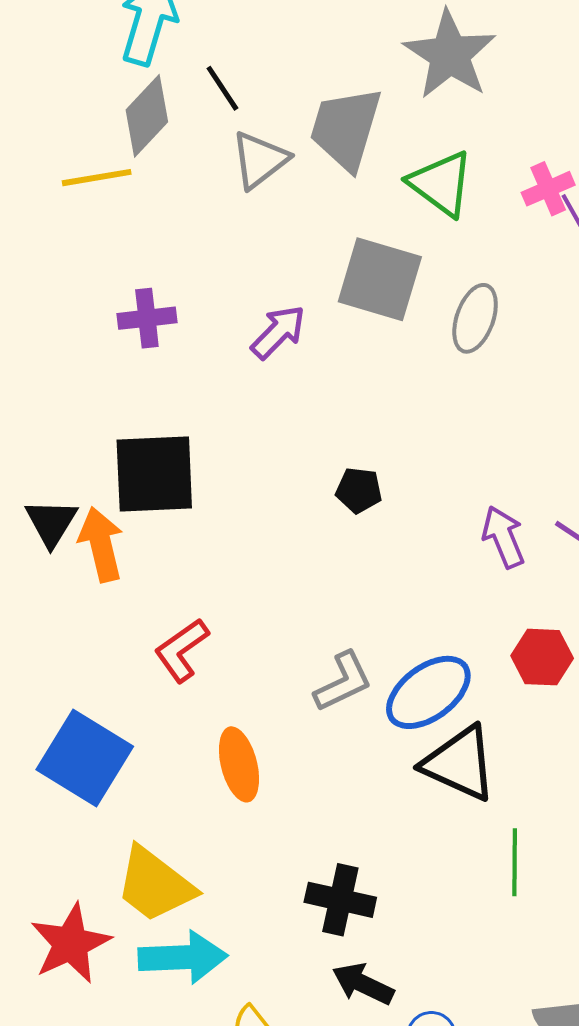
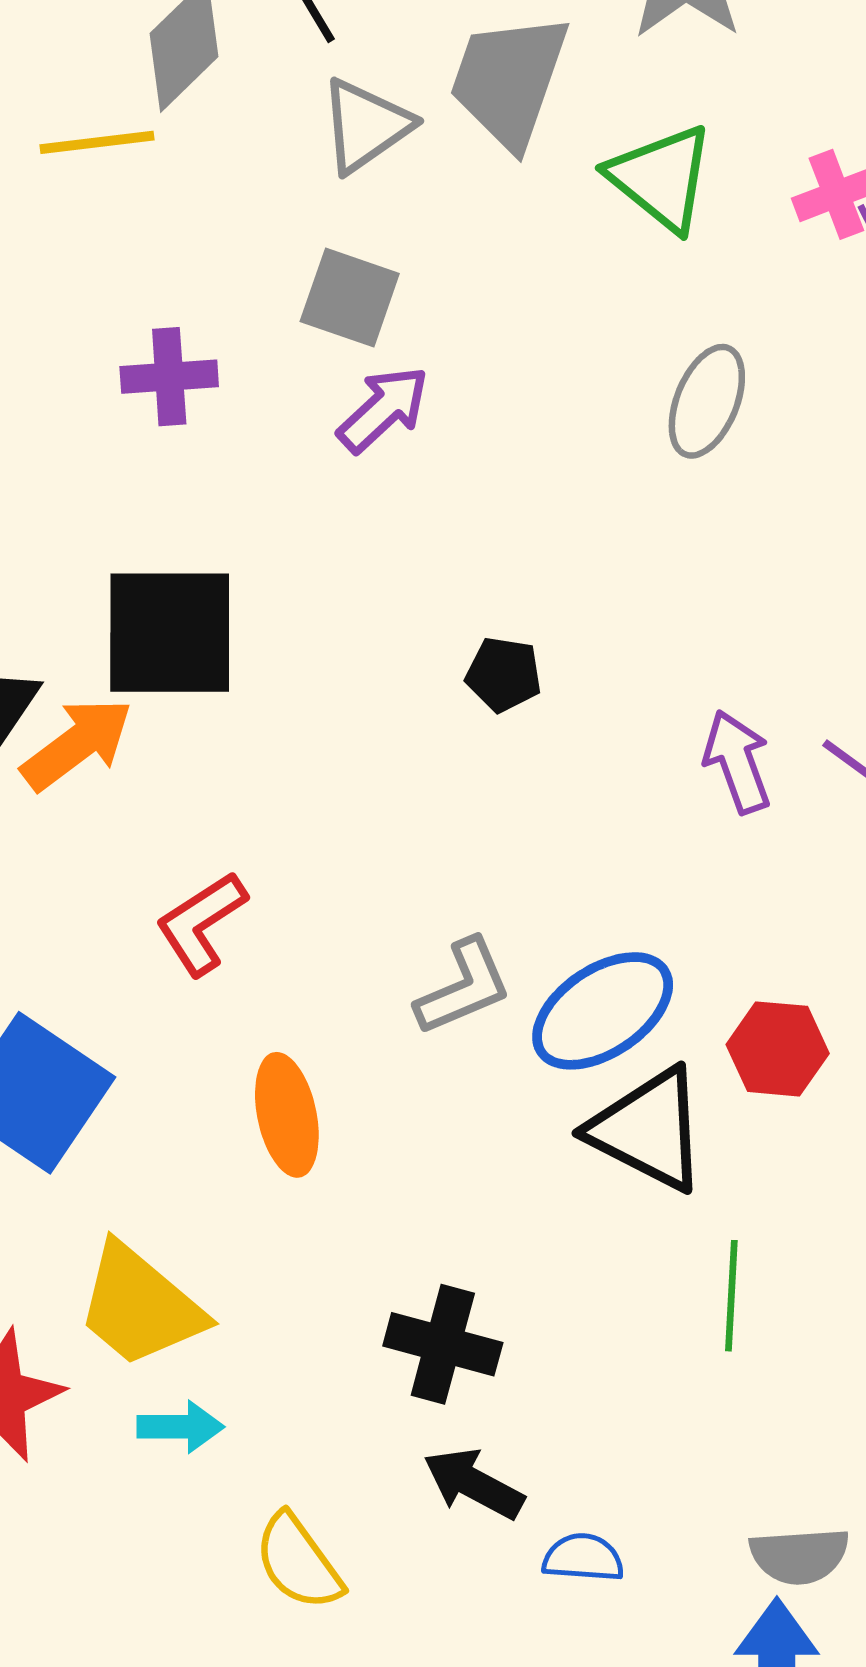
gray square: (380, 279) -> (350, 298), moved, size x0.7
orange arrow: (101, 544) -> (77, 744), turned 64
red hexagon: (542, 657) -> (778, 1049), moved
cyan arrow: (183, 957) -> (180, 1427), size x0.6

